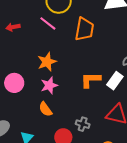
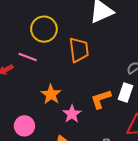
pink line: (48, 23) -> (28, 57), moved
pink star: (49, 85) -> (72, 114), moved

